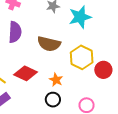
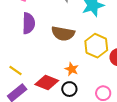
red diamond: (26, 73) -> (47, 83), moved

